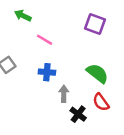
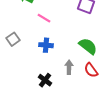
gray arrow: (64, 94) -> (69, 67), moved
black cross: (78, 114) -> (45, 80), moved

